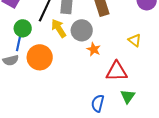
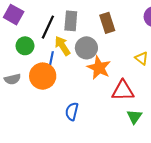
blue line: (19, 42) -> (51, 60), moved
orange star: (94, 49) -> (99, 68), size x1.6
blue semicircle: (98, 103) -> (72, 111), moved

